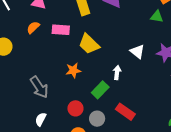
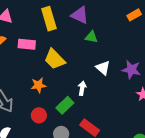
green triangle: (157, 17) -> (91, 37), moved
red circle: (75, 108) -> (39, 115), moved

